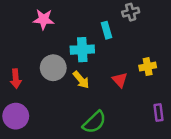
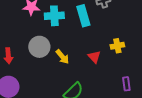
cyan rectangle: (106, 30) -> (83, 16), size x1.5
cyan cross: (82, 50) -> (54, 16), moved

